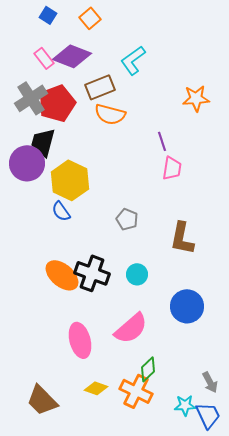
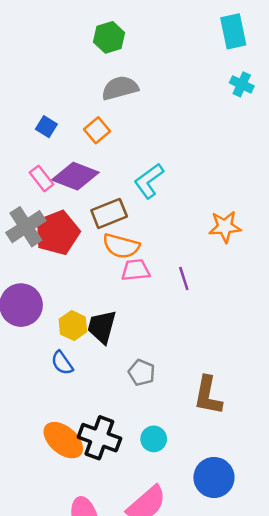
black trapezoid: (43, 142) -> (102, 327), moved
pink trapezoid: (172, 168) -> (136, 270), moved, turned -105
yellow hexagon: (70, 180) -> (73, 326), size x0.6

